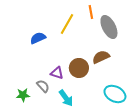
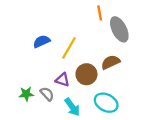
yellow line: (67, 24) -> (69, 48), moved
cyan ellipse: (115, 94) -> (106, 103), moved
green star: (23, 95) -> (26, 94), moved

